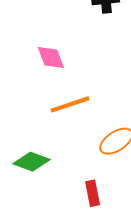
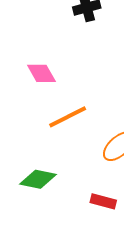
red rectangle: (93, 193) -> (103, 201), turned -55

